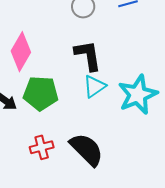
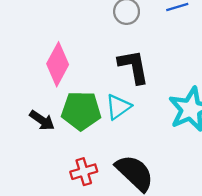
cyan triangle: (95, 86) -> (118, 107), moved

